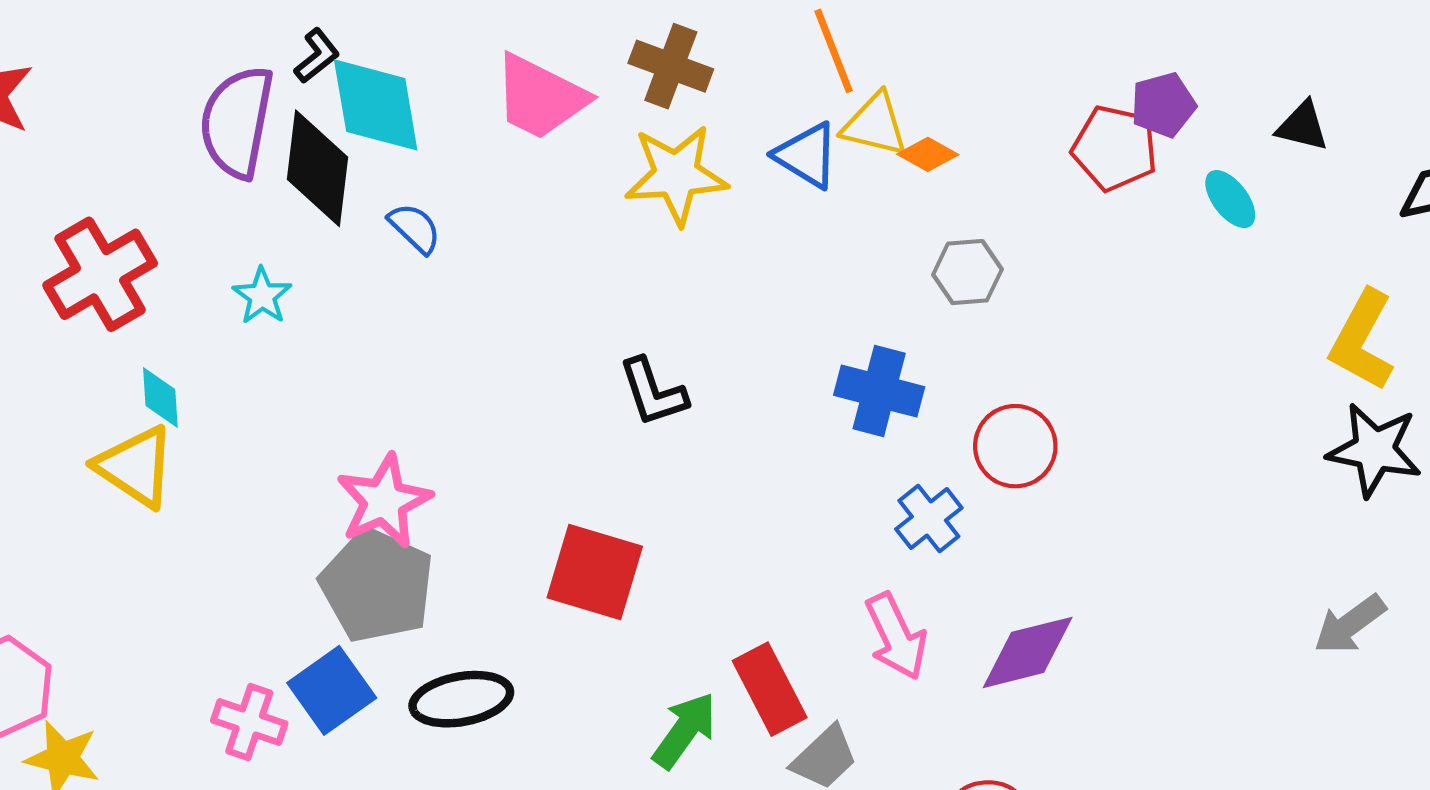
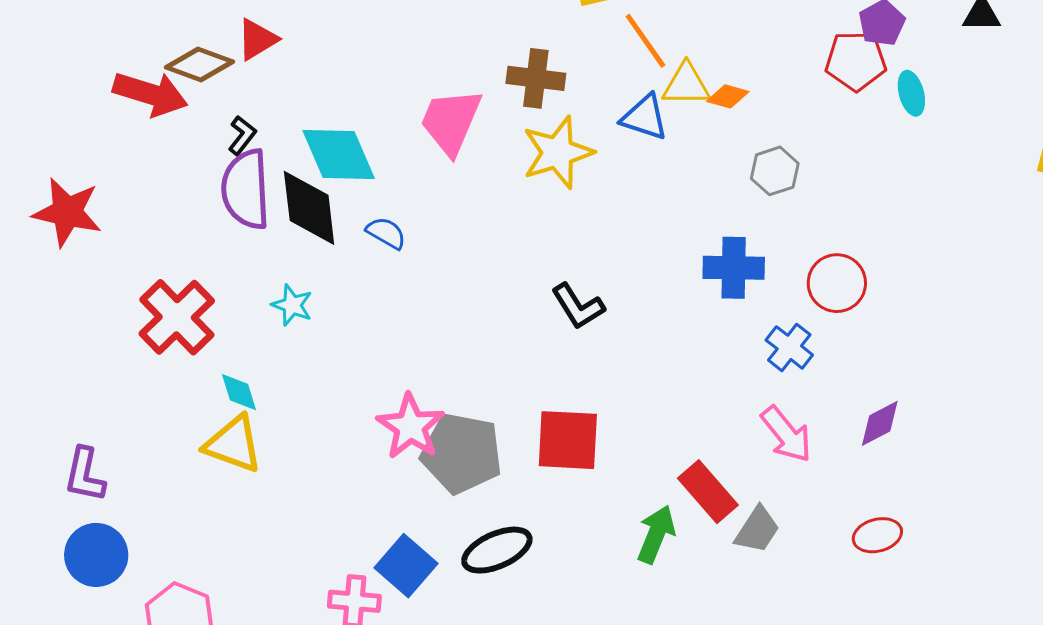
black L-shape: (317, 56) -> (242, 135), moved
pink trapezoid: (540, 97) -> (451, 122), turned 100
cyan ellipse: (1230, 199) -> (911, 93), moved, turned 36
gray pentagon: (377, 586) -> (462, 453), moved
purple diamond: (1028, 652) -> (880, 423), size x0.7

